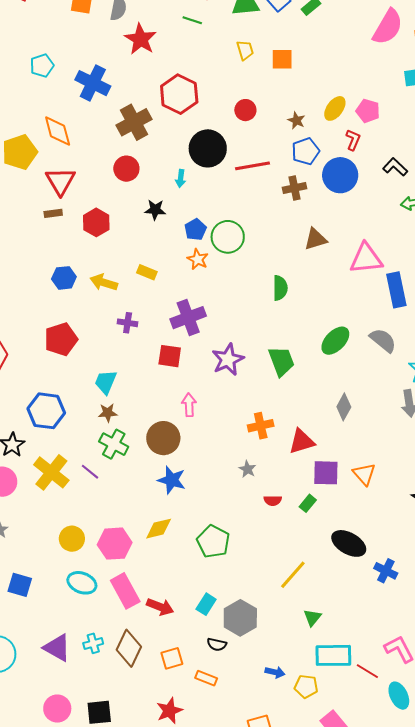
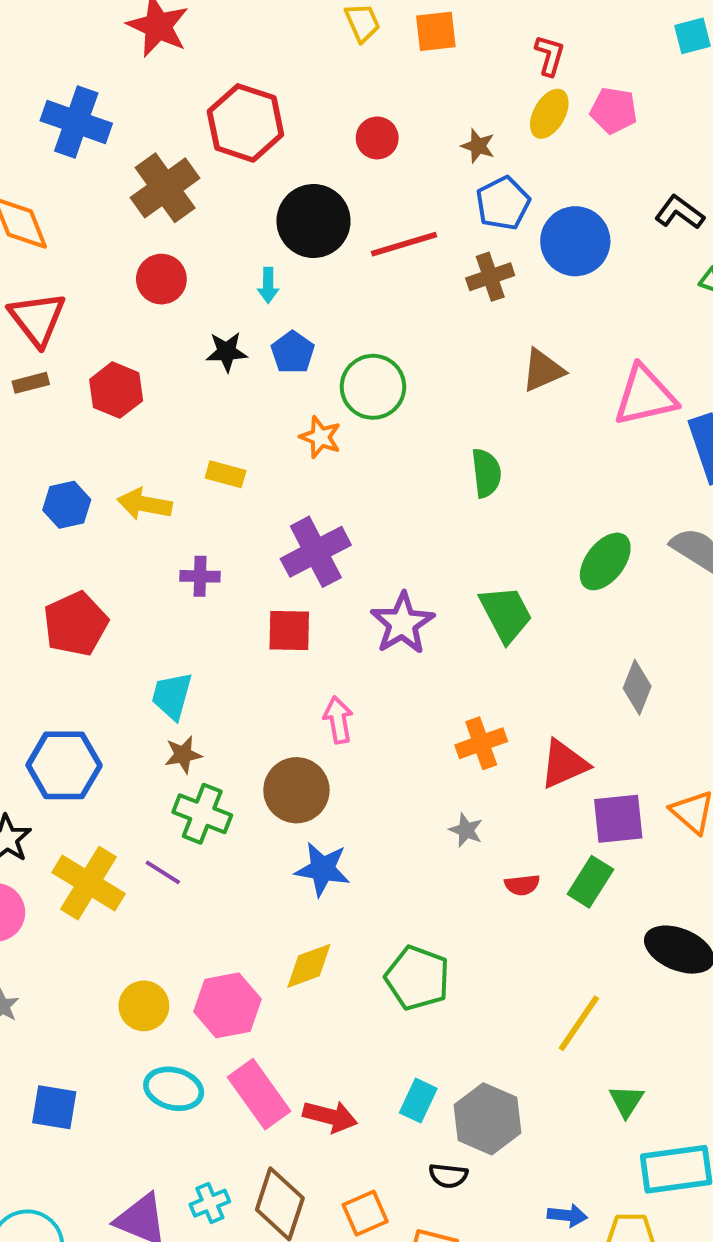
red L-shape: (353, 140) -> (550, 55), moved
blue pentagon: (195, 230) -> (293, 352), moved
green rectangle: (308, 503) -> (590, 882), size x1.4

